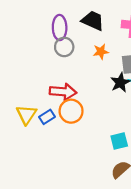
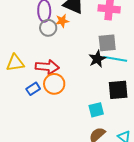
orange star: (101, 52) -> (62, 21), moved
yellow triangle: (26, 115) -> (15, 63), moved, turned 48

